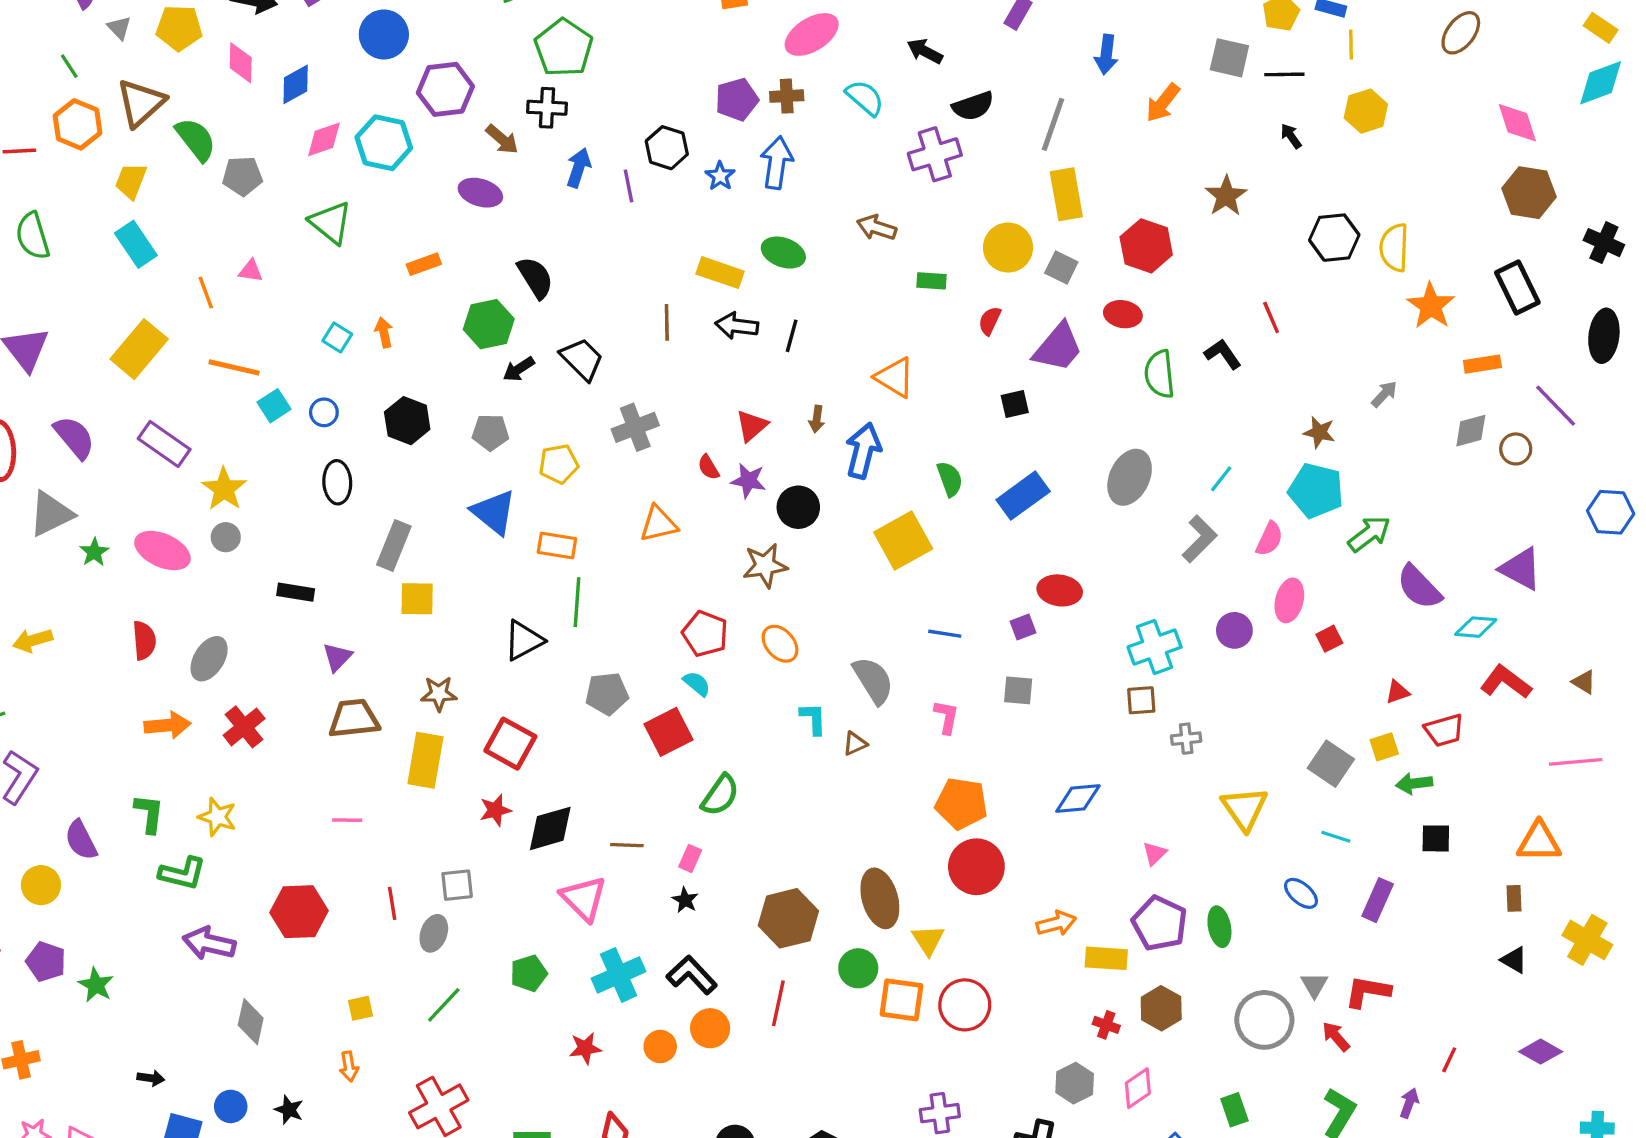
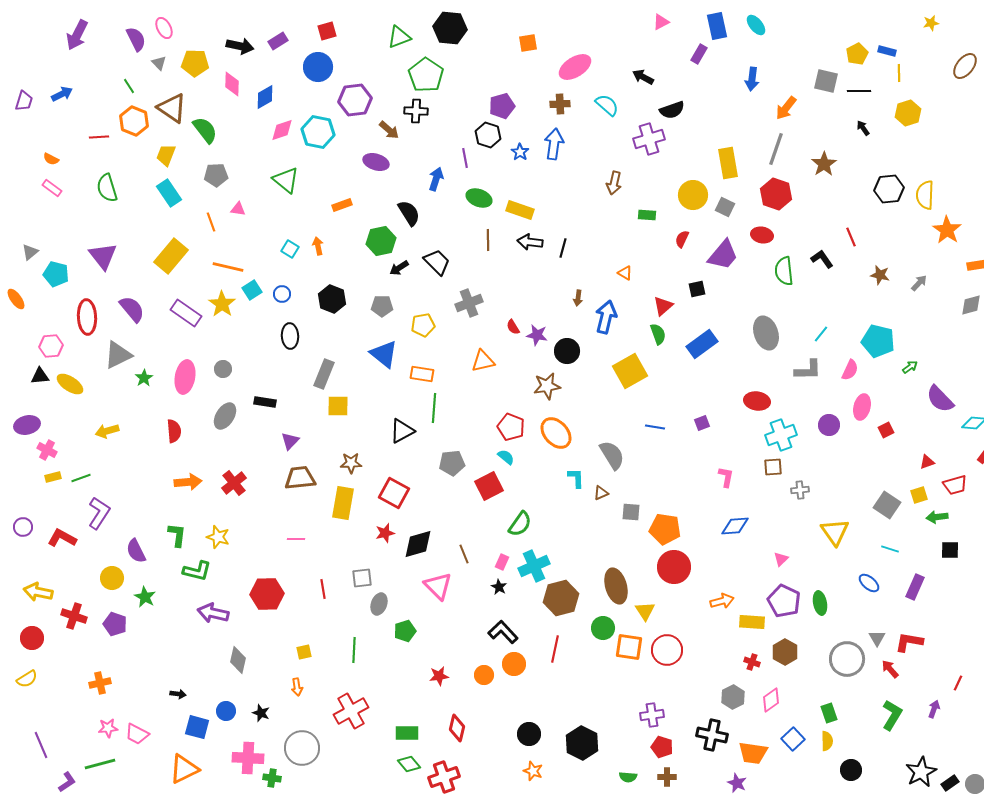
purple pentagon: (737, 99) -> (502, 106), moved
brown triangle: (141, 103) -> (172, 108), turned -44
gray line: (1053, 124) -> (776, 149), moved
blue arrow: (579, 168) -> (436, 179), moved
gray pentagon: (242, 176) -> (216, 175), moved
brown arrow: (877, 228) -> (614, 183), turned -95
green ellipse: (783, 253) -> (479, 198), moved
orange triangle: (895, 377) -> (625, 273), size x0.6
red triangle: (752, 426) -> (663, 306), moved
brown star: (1319, 432) -> (880, 275), moved
gray ellipse: (1130, 477) -> (766, 333), turned -44
yellow star: (224, 489) -> (222, 304), moved
green arrow: (1369, 534) -> (910, 367), size x0.6
gray L-shape: (1199, 539) -> (808, 370), turned 44
pink ellipse: (162, 550) -> (185, 377), turned 76
red ellipse: (1060, 590) -> (757, 401), moved
orange ellipse: (780, 644) -> (556, 433), size x1.4
gray ellipse: (209, 659) -> (225, 416), moved
gray square: (1018, 690) -> (631, 512), moved
pink L-shape: (946, 717) -> (726, 477), moved
brown line: (627, 845) -> (464, 554), turned 66
gray ellipse: (434, 933) -> (379, 604), moved
cyan cross: (619, 975) -> (534, 566), moved
green star: (96, 985) -> (145, 597), moved
green line: (444, 1005) -> (354, 650), turned -40

